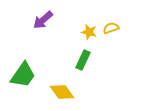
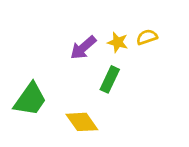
purple arrow: (43, 20) -> (83, 48), moved

